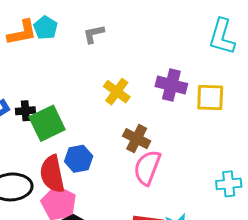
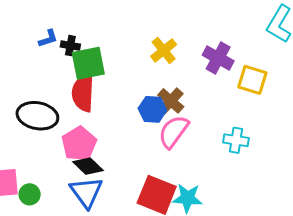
blue hexagon: (79, 159) -> (152, 109), moved
red semicircle: (52, 174) -> (83, 93), moved
cyan cross: (229, 184) -> (236, 140), moved

